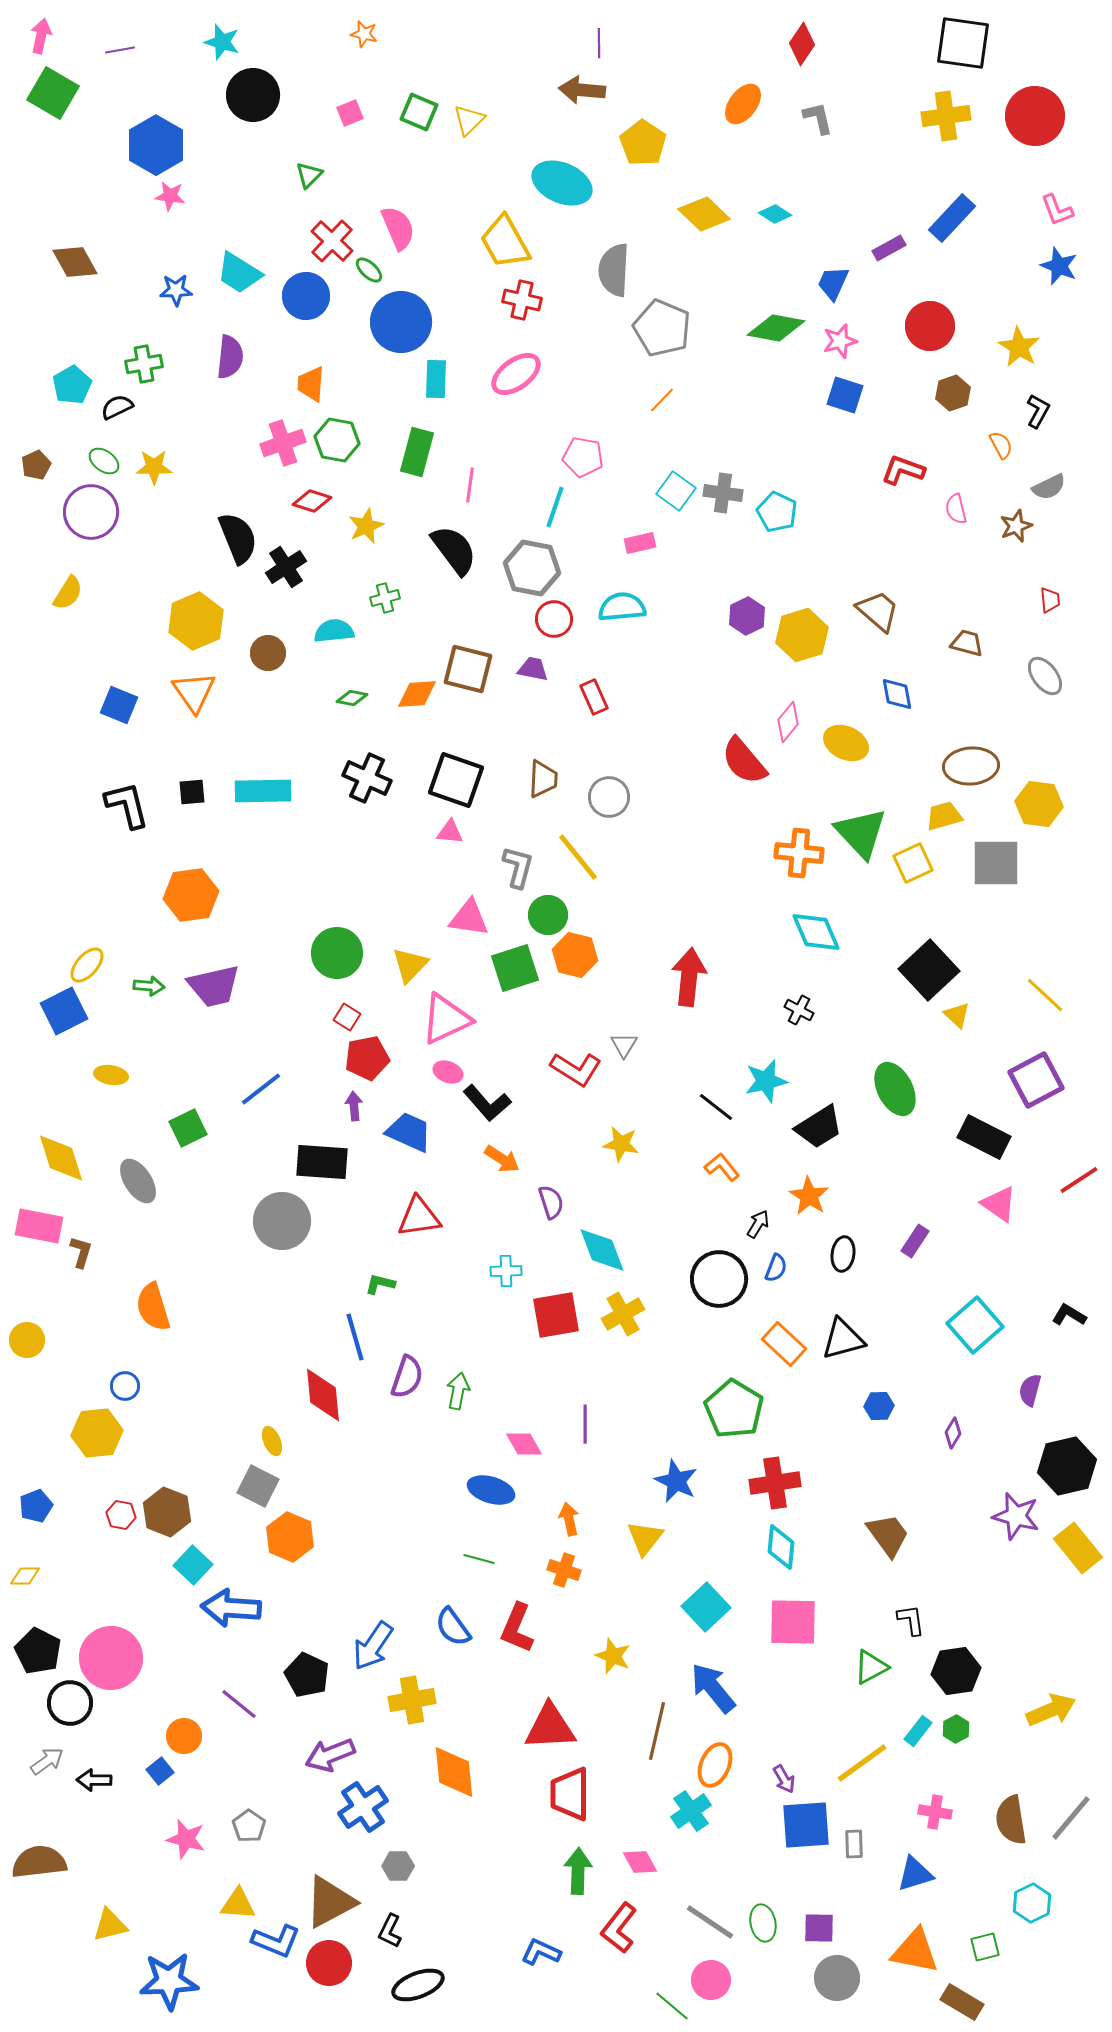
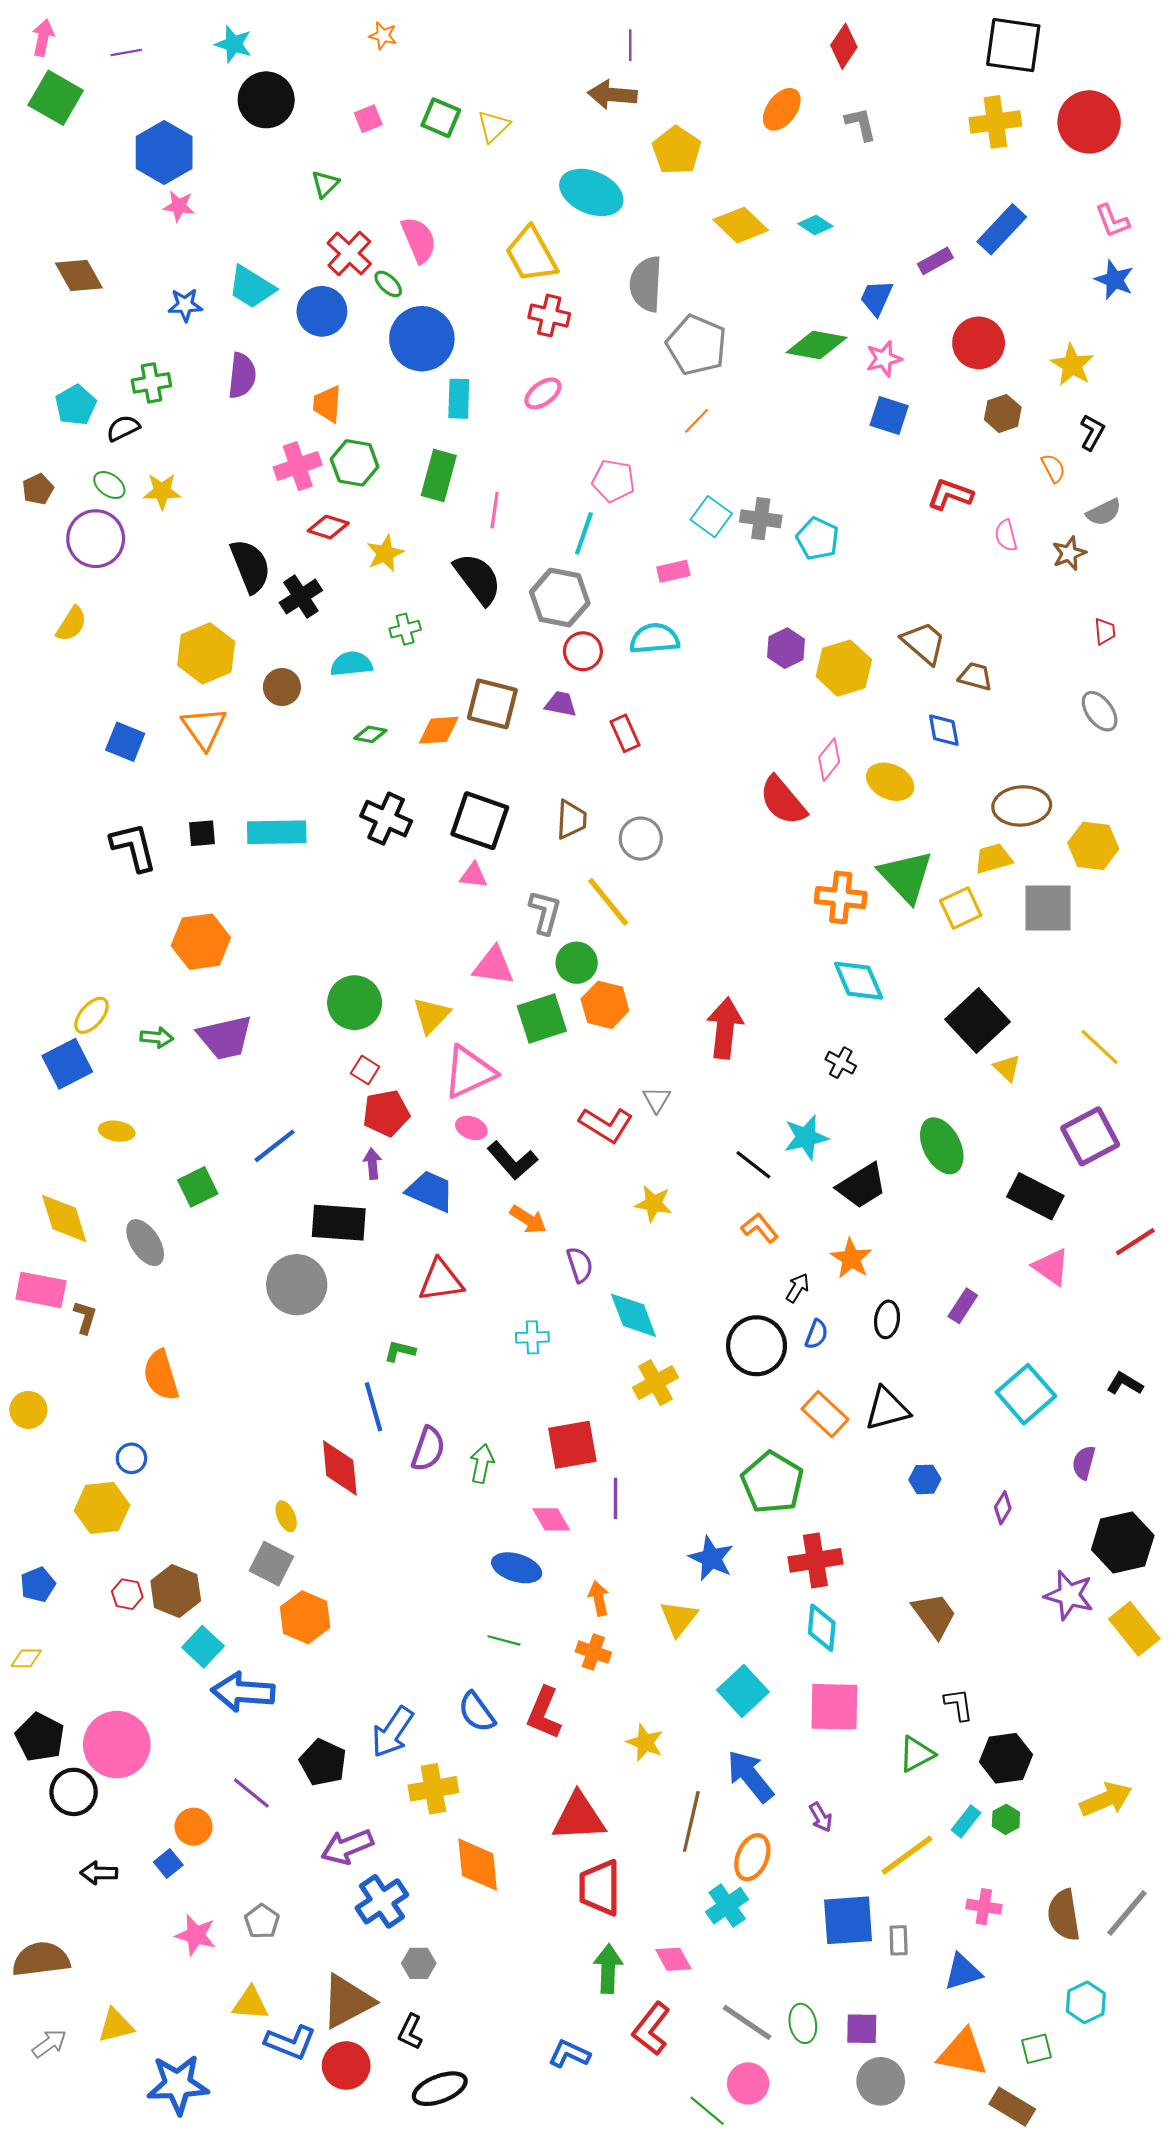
pink ellipse: (516, 374) -> (543, 393), size x0.7
brown trapezoid: (967, 643) -> (975, 676), moved
red square: (556, 1315) -> (572, 1445), moved
gray arrow: (47, 1761) -> (49, 2043), moved
purple arrow: (784, 1779) -> (821, 1817), moved

